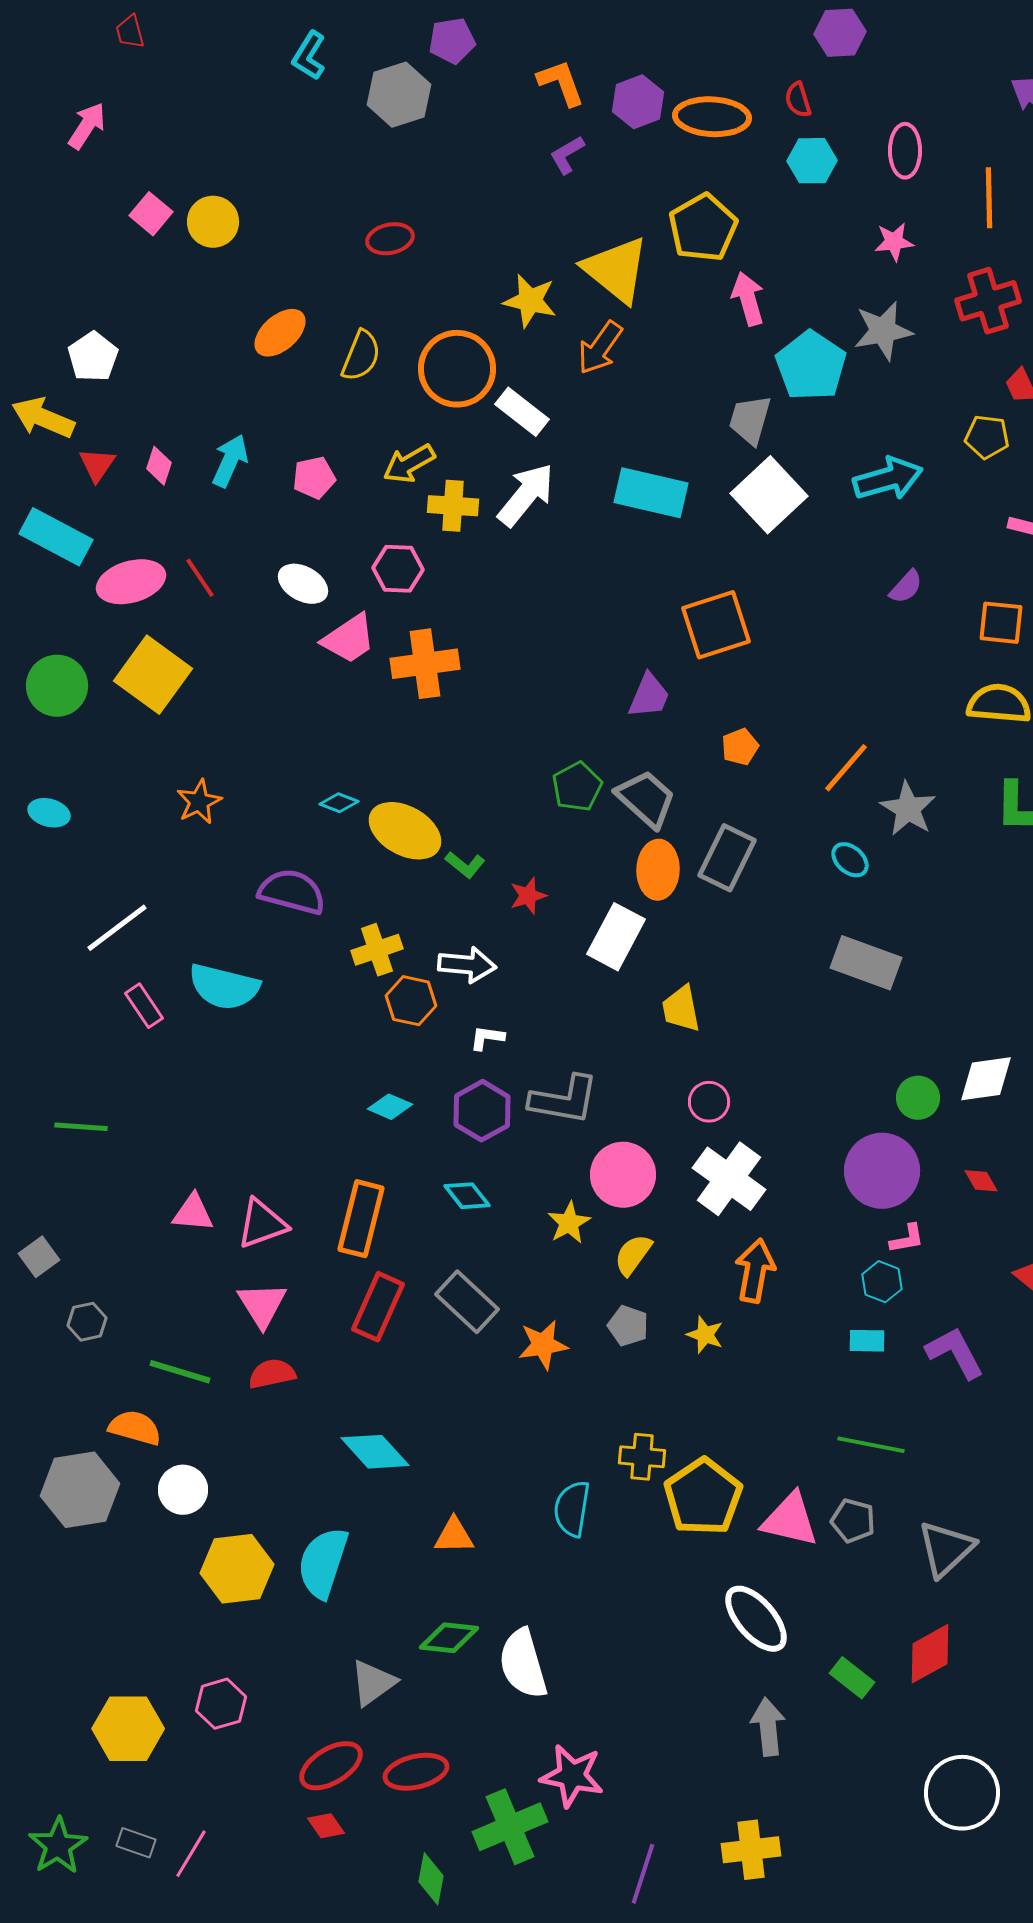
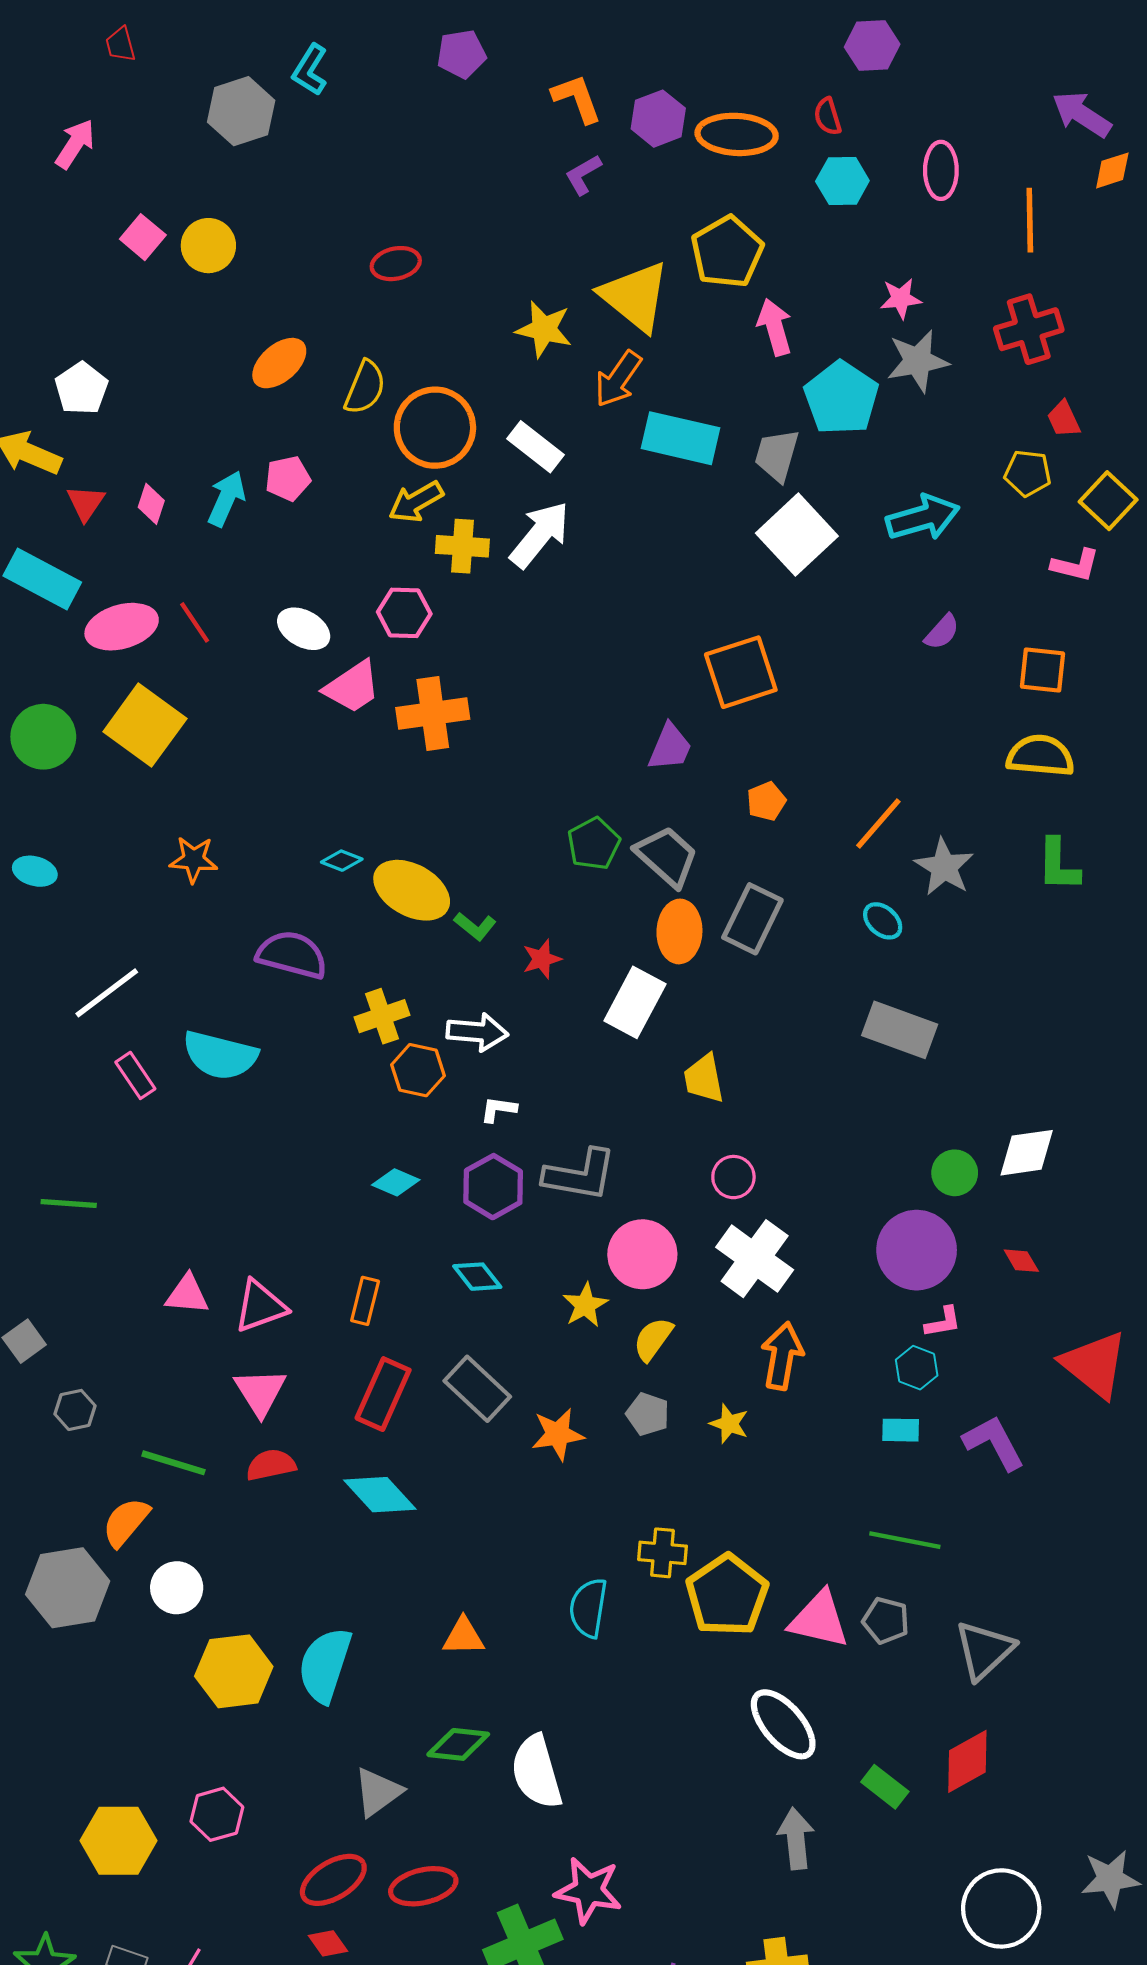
gray hexagon: (399, 95) -> (241, 111), moved
pink star: (894, 242) -> (901, 298), moved
orange circle: (457, 369) -> (435, 428), moved
pink pentagon: (314, 478) -> (288, 478), moved
cyan rectangle: (651, 493) -> (680, 438), moved
orange star: (199, 802) -> (194, 860), turned 30
orange rectangle: (361, 1219) -> (365, 1301), size x0.6
orange semicircle: (135, 1428) -> (126, 1522), turned -66
cyan diamond: (375, 1452) -> (380, 1495), moved

